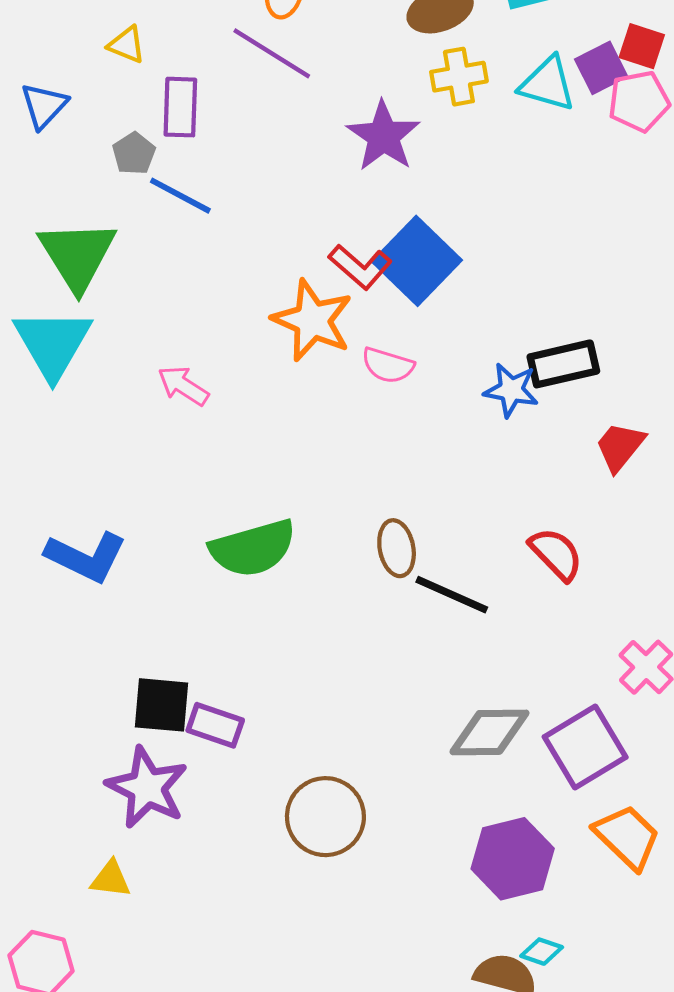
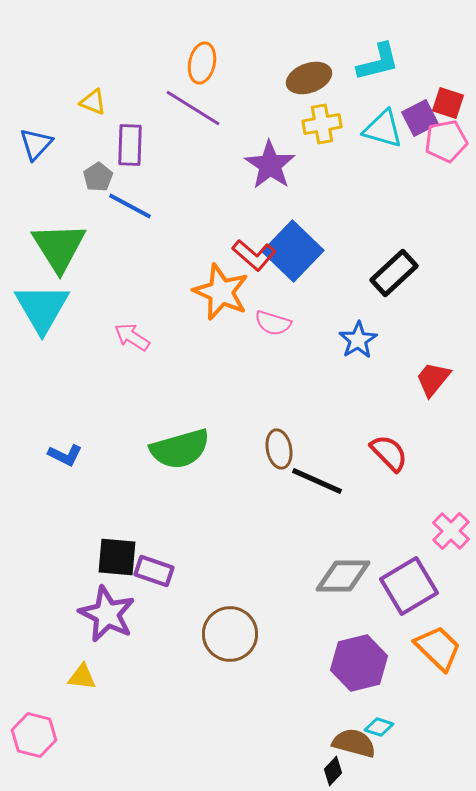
black rectangle: (563, 364) -> (394, 273), moved, turned -30
blue star: (511, 390) -> (358, 340), turned 30
blue L-shape: (86, 557) -> (65, 455), size x0.6

